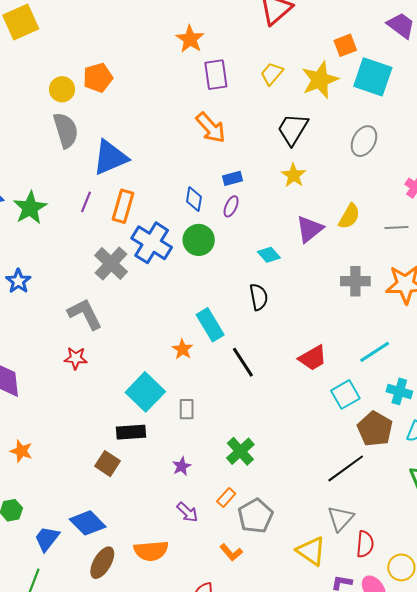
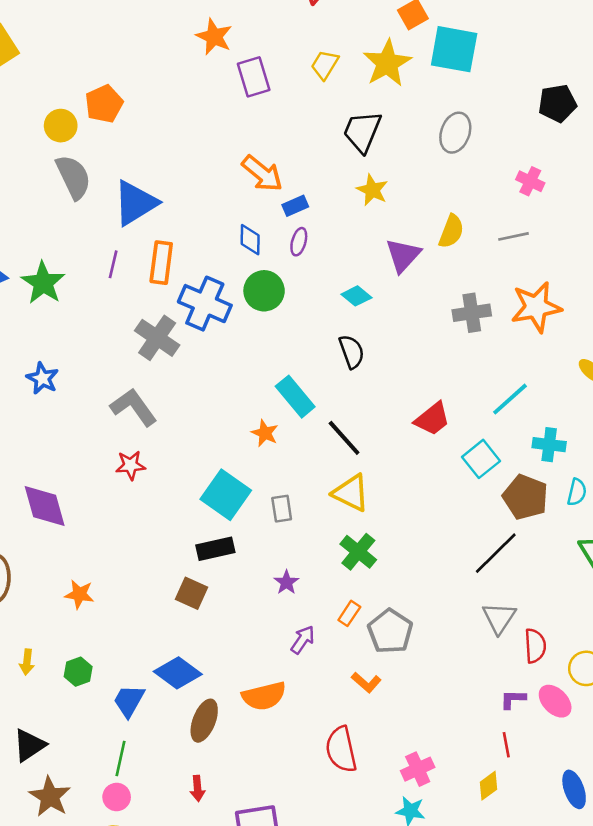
orange arrow: (211, 128) -> (262, 173), moved
purple arrow: (187, 512) -> (303, 640), turned -90
yellow triangle: (311, 551) -> (351, 493), moved

